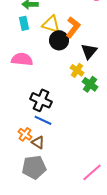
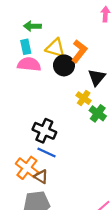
pink semicircle: (22, 59) -> (29, 64), moved
orange cross: (25, 134) -> (27, 168), size x1.5

